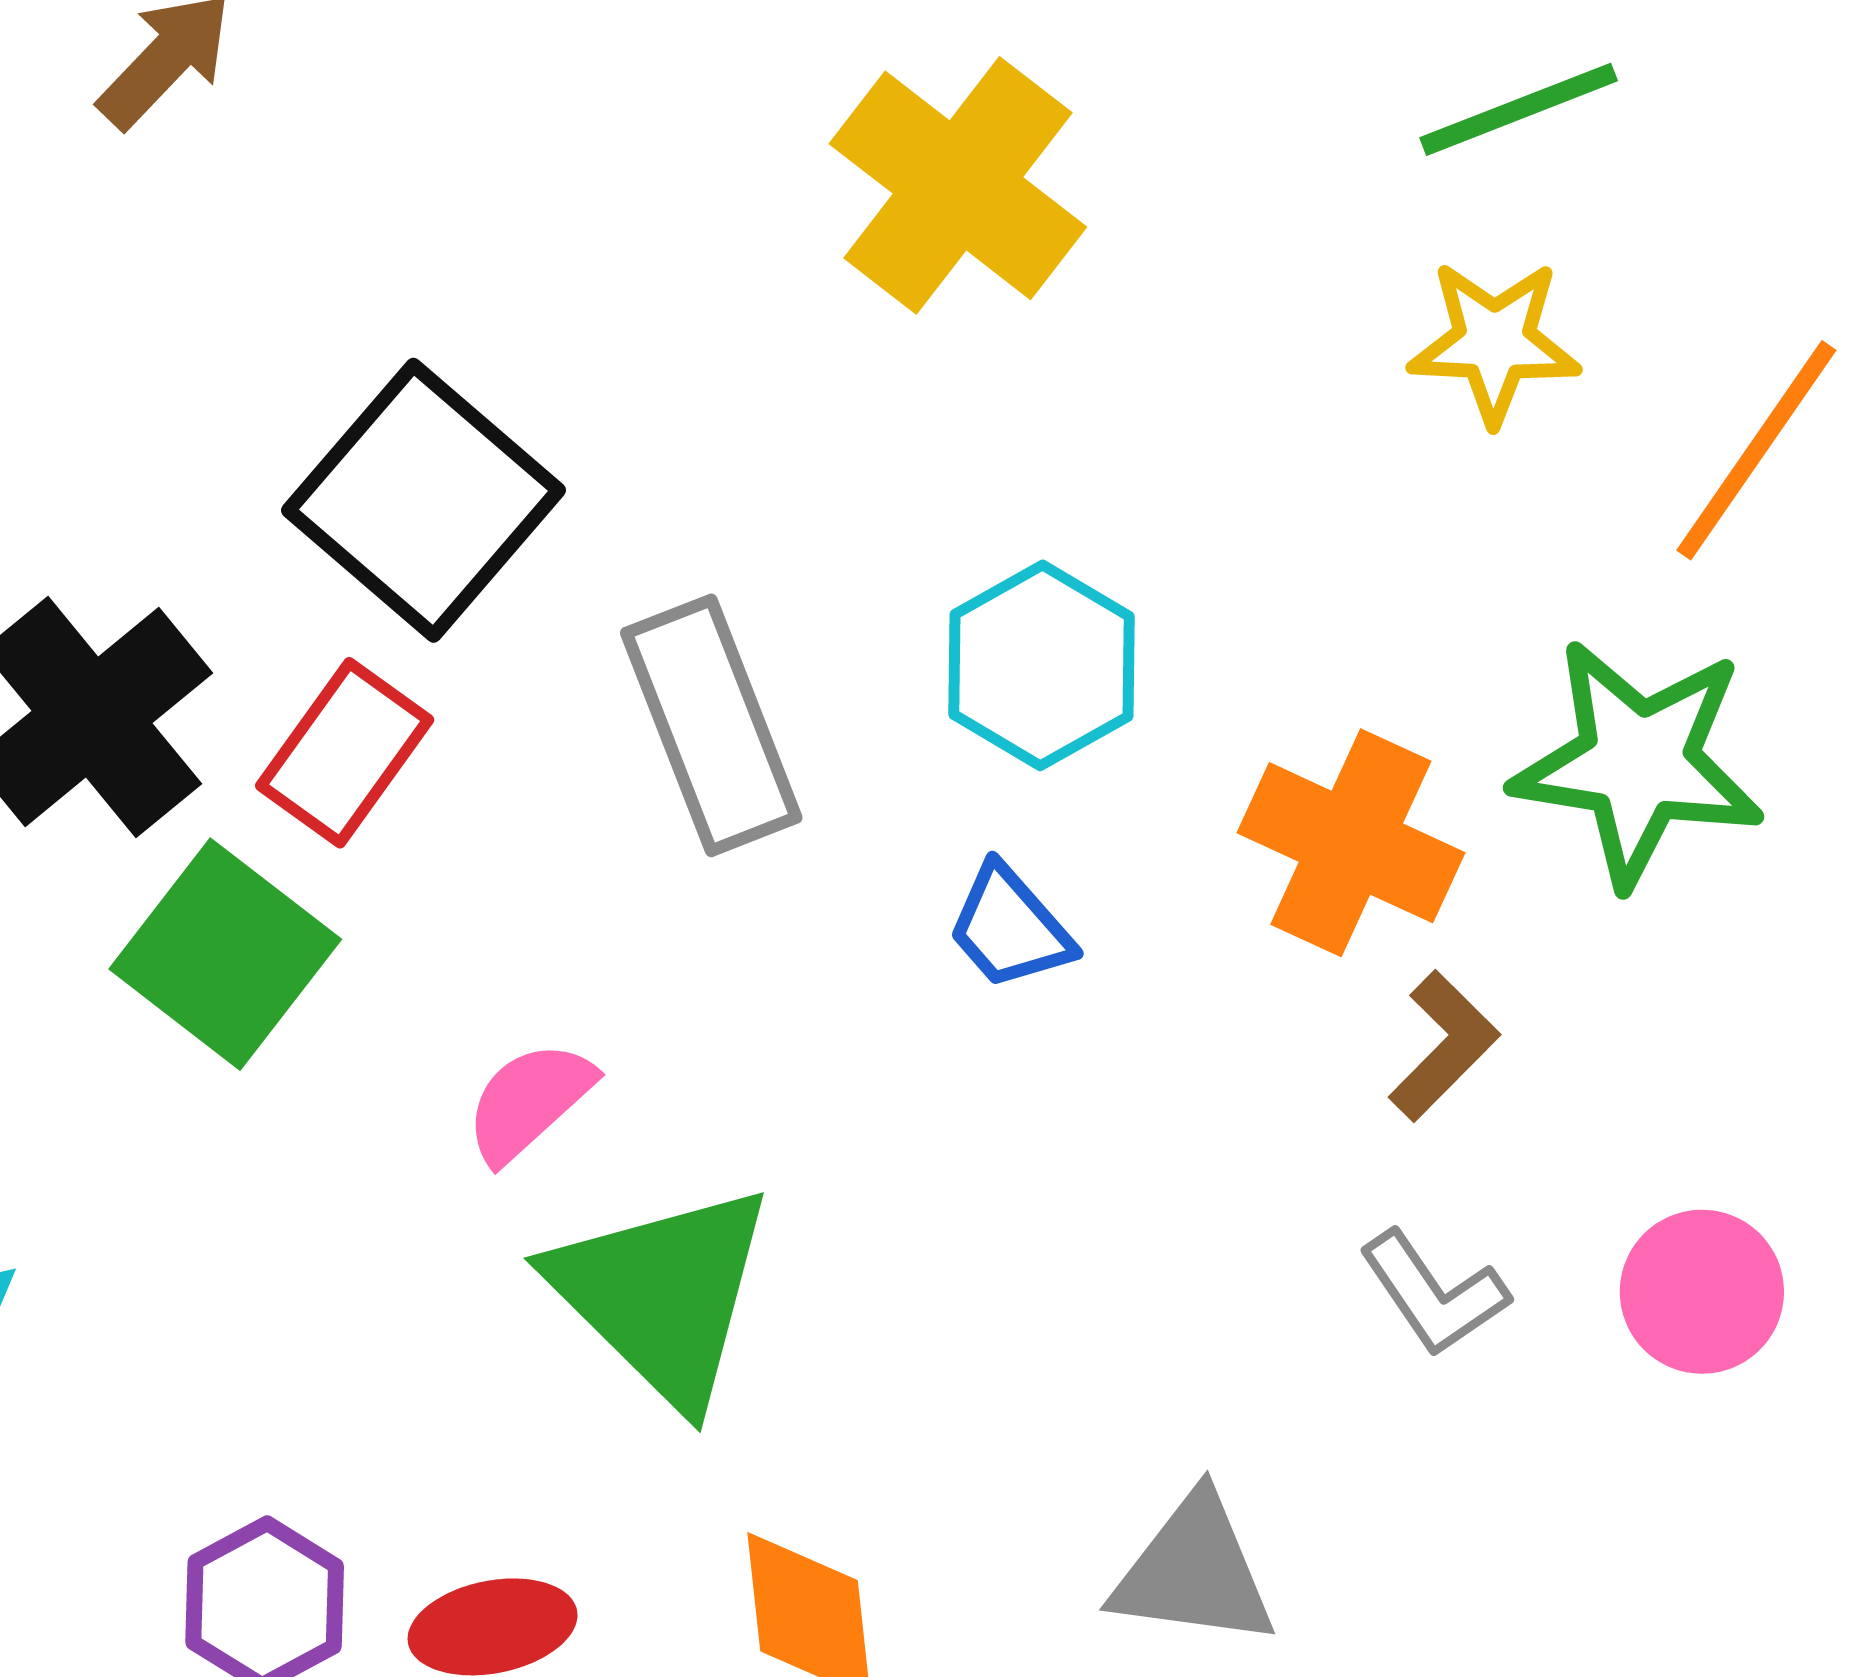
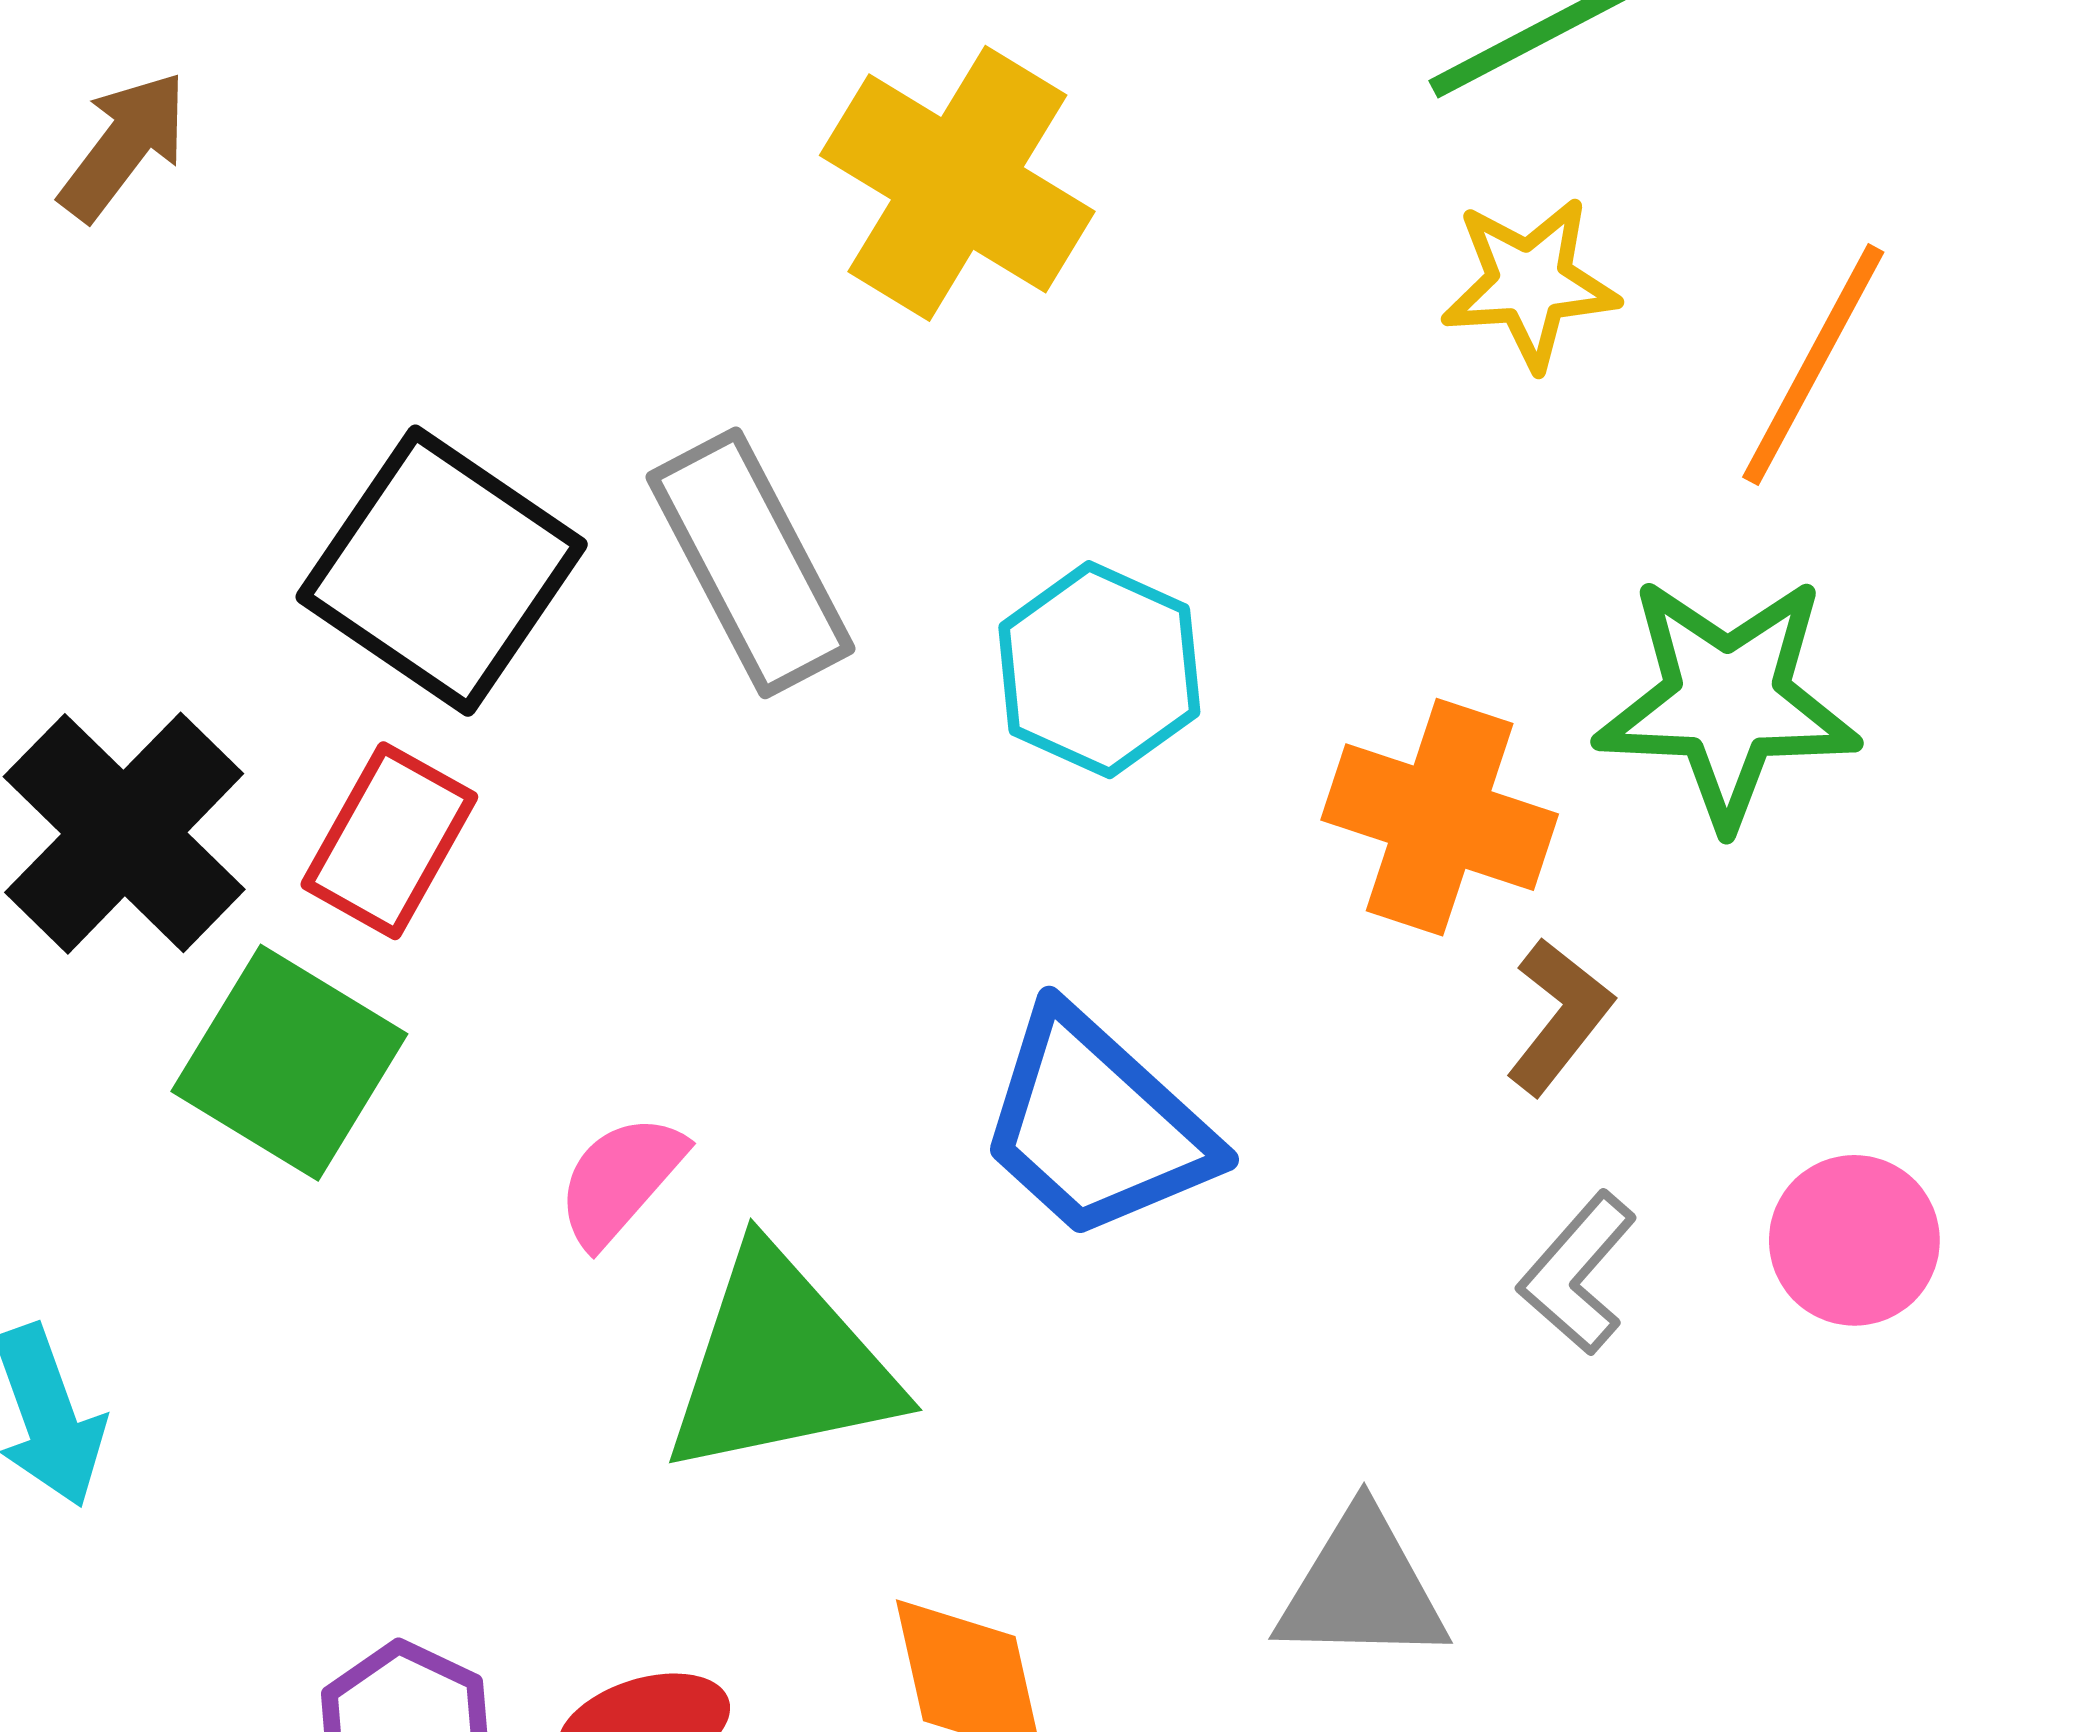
gray rectangle: (711, 725) -> (751, 563), moved
blue trapezoid: (1010, 927) -> (1096, 1125), moved, size x1.8
gray L-shape: (1434, 1293) -> (1578, 1273), turned 82
green triangle: (662, 1294) -> (781, 1364), turned -50

